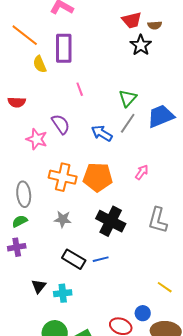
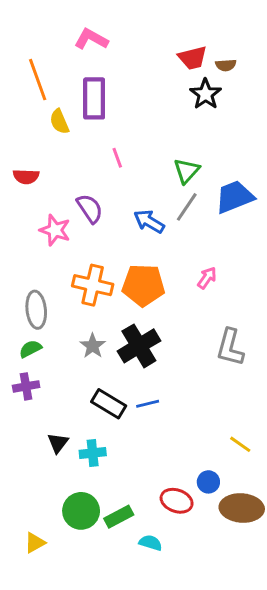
orange line: (25, 35) -> (38, 80), turned 32
gray star: (63, 219) -> (93, 346), turned 30
black cross: (111, 221) -> (139, 346), moved, turned 32

